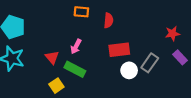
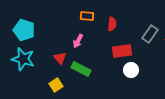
pink arrow: (76, 47) -> (78, 41), moved
gray rectangle: (150, 63) -> (150, 34), moved
yellow square: (56, 86) -> (56, 85), moved

